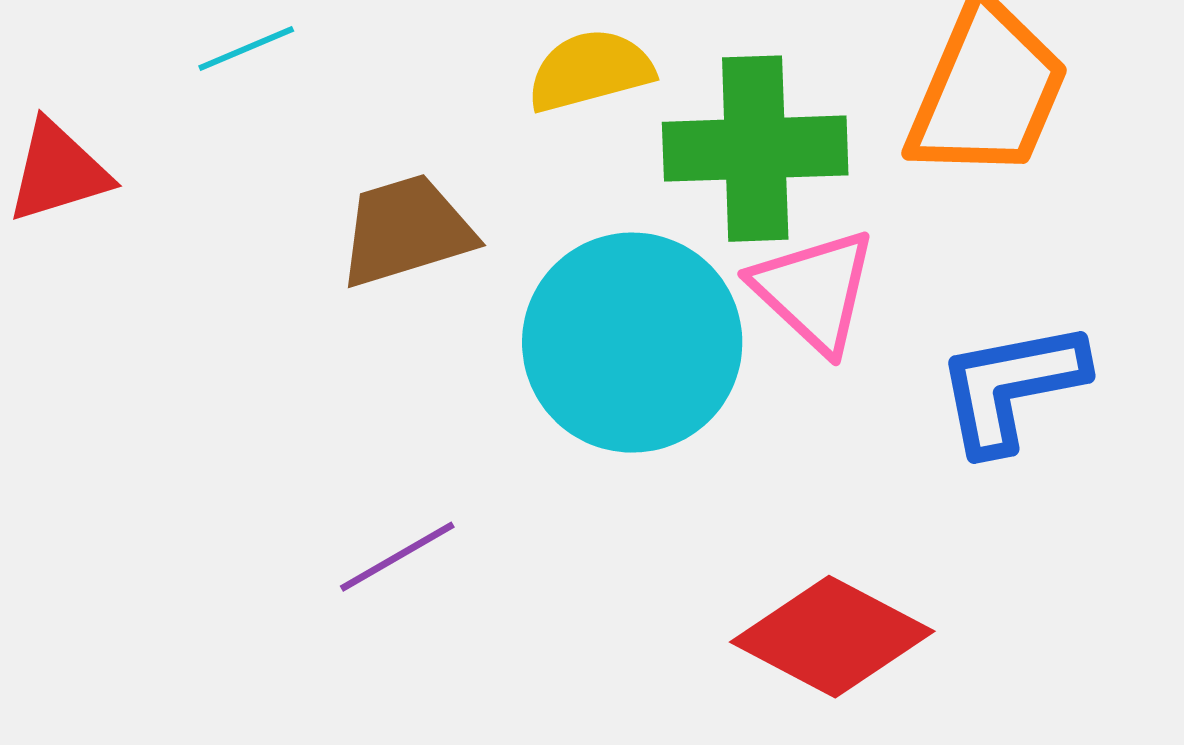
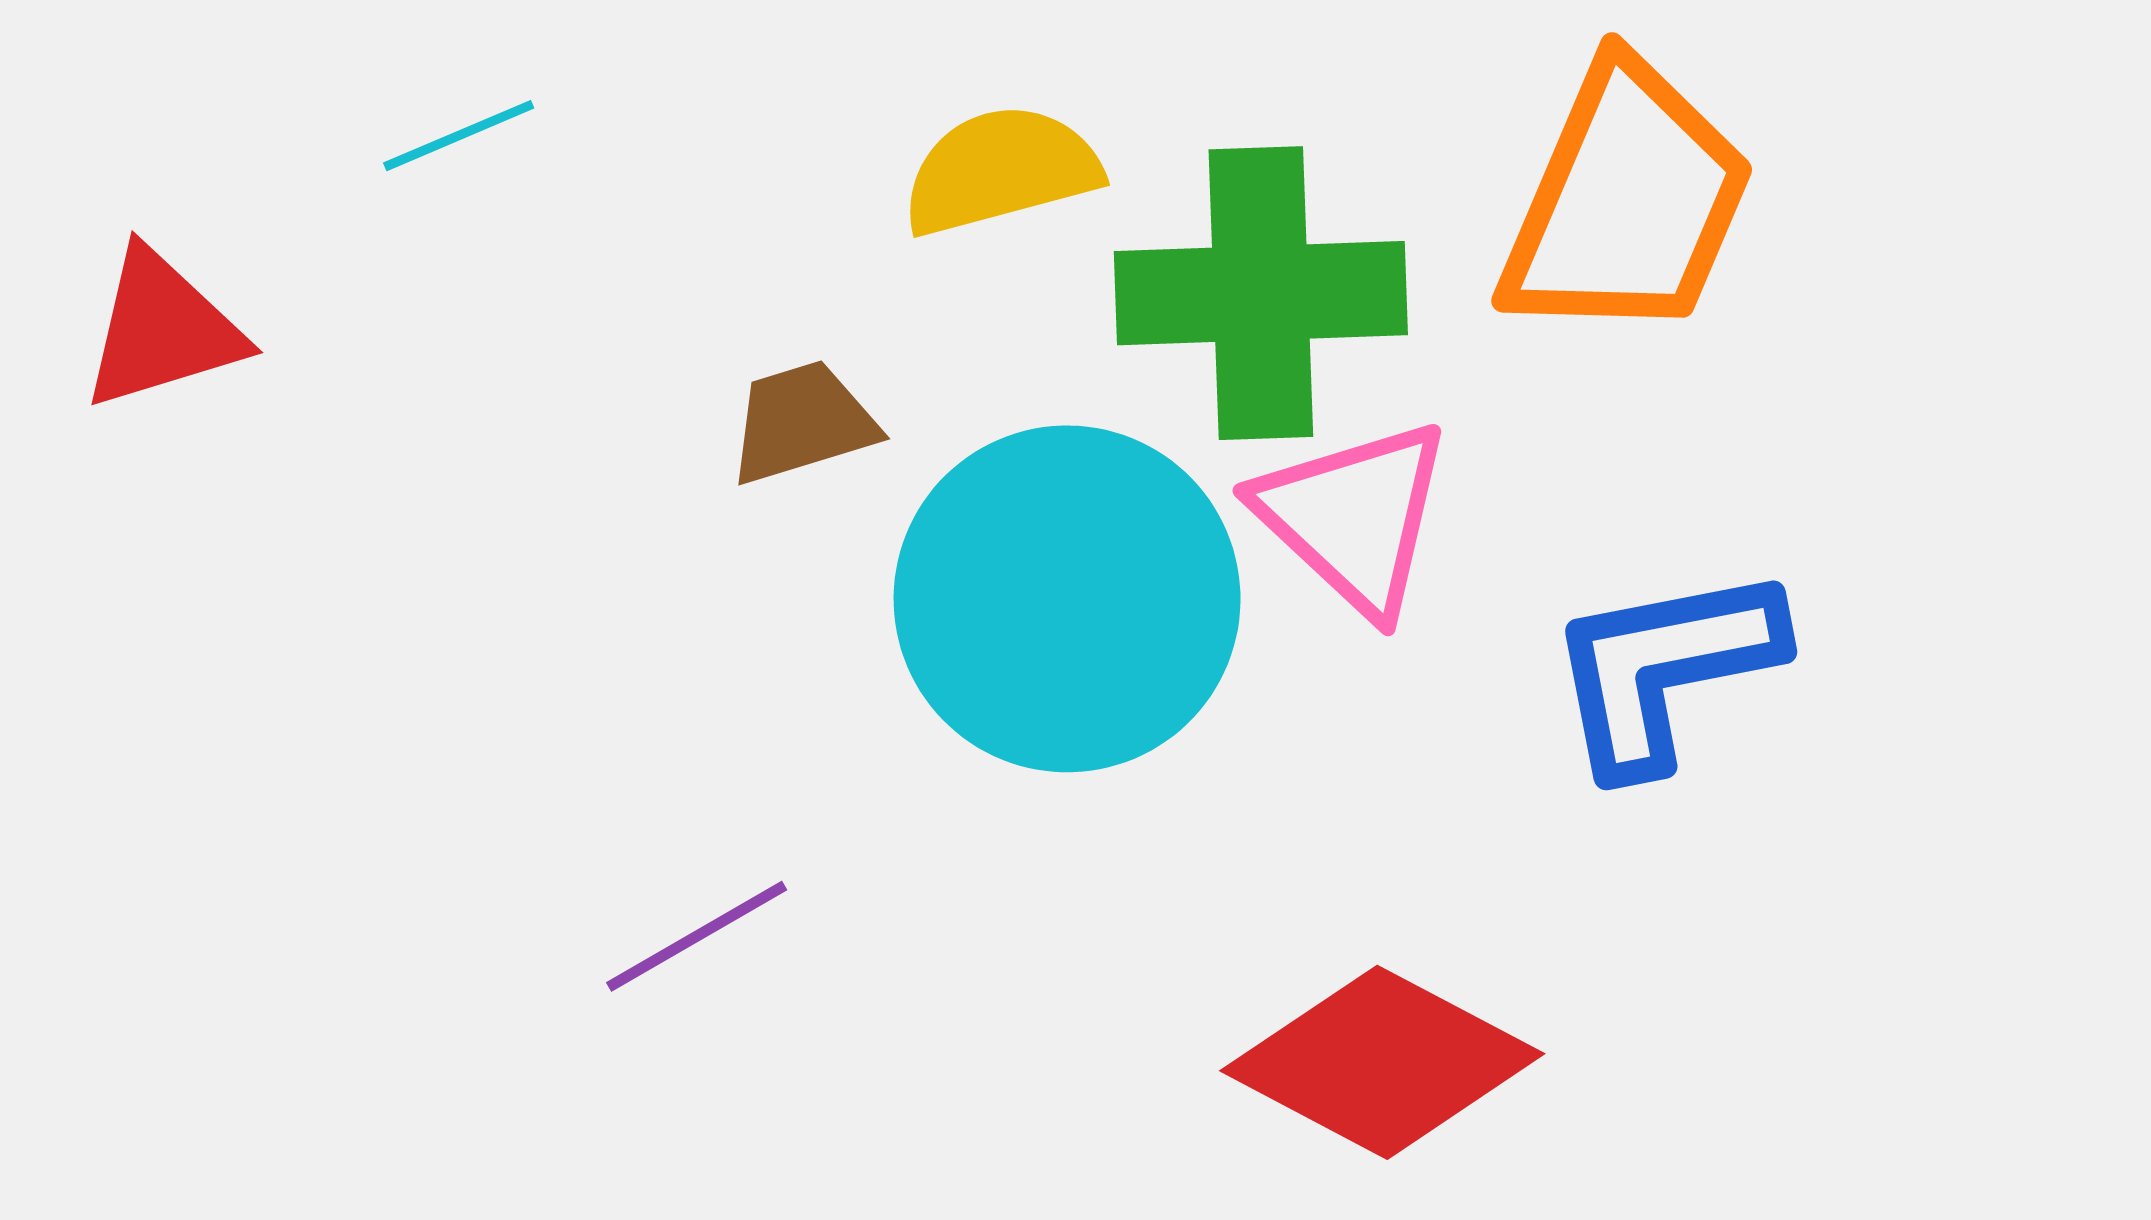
brown trapezoid: (406, 231) -> (802, 422), moved, size x0.7

